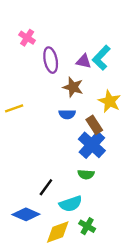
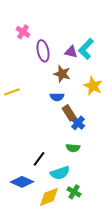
brown rectangle: (94, 125) -> (69, 113), moved
blue cross: (92, 145) -> (78, 123), size x0.6

